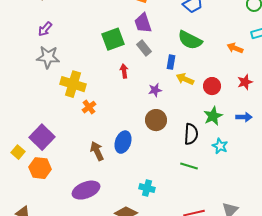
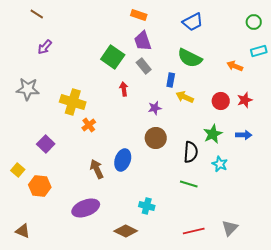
green square: (113, 39) -> (113, 57), turned -35
gray star: (48, 57) -> (28, 89), moved
red circle: (212, 86) -> (221, 101), moved
purple square: (42, 137) -> (46, 144), moved, size x0.7

